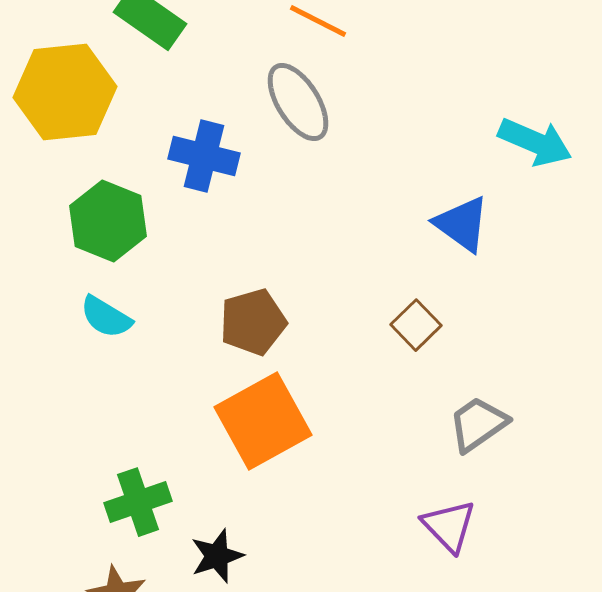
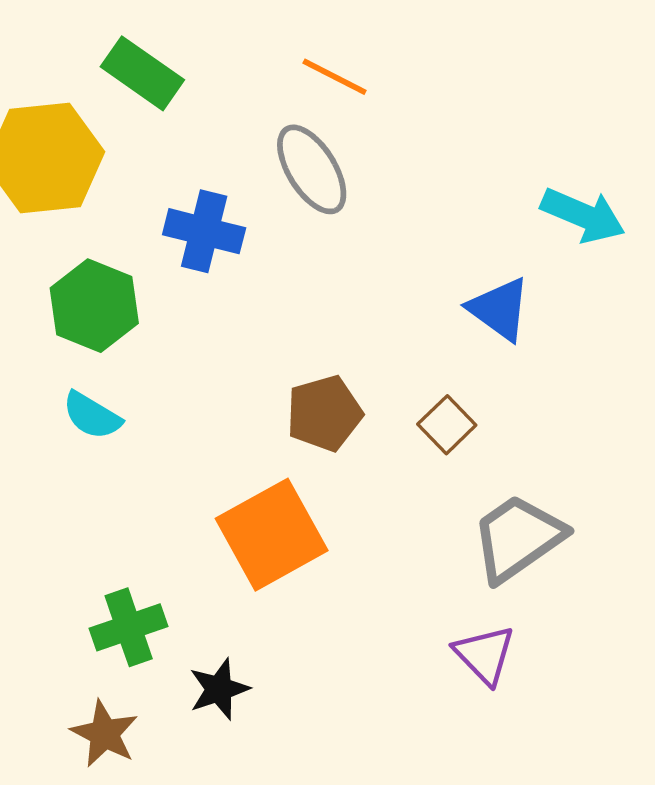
brown pentagon: (253, 322) -> (324, 413), moved
gray trapezoid: (478, 424) -> (518, 538), size x1.4

